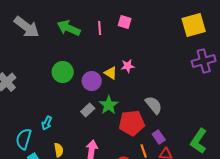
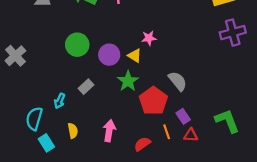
yellow triangle: (111, 73) -> (135, 56), moved
gray rectangle: (88, 110) -> (86, 87), moved
red pentagon: (132, 123) -> (153, 101), turned -30
green L-shape: (199, 141) -> (227, 121), turned 125

